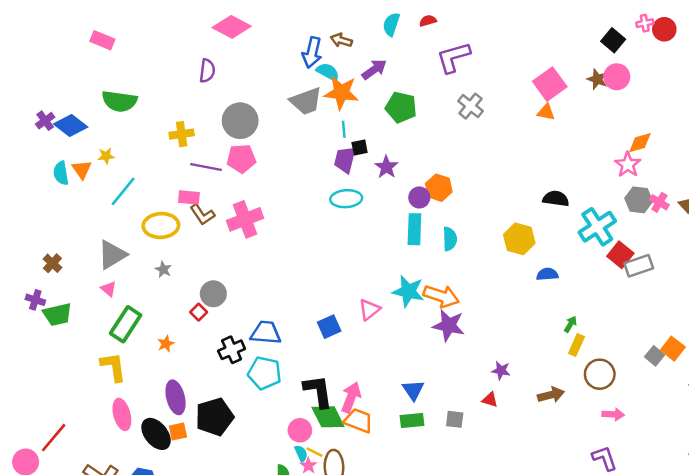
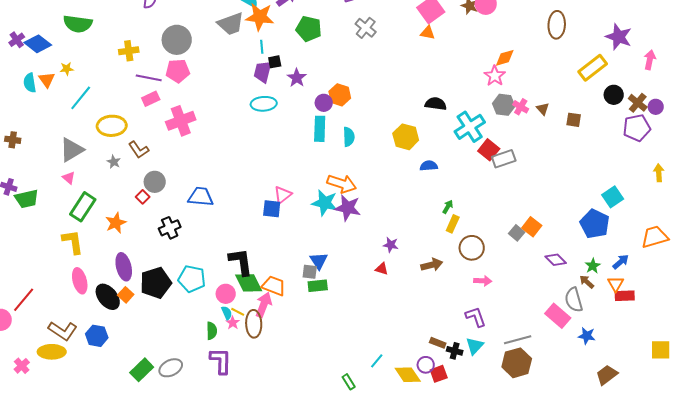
pink rectangle: (189, 197) -> (151, 99), moved, turned -30
brown L-shape: (202, 215) -> (139, 150), moved
brown cross: (52, 263) -> (13, 140), moved, turned -35
cyan star: (408, 291) -> (325, 203), moved
blue square: (329, 327) -> (272, 209), moved, turned 30
blue trapezoid: (266, 333) -> (201, 197), moved
orange star: (166, 344) -> (116, 223), size x1.5
cyan pentagon: (265, 373) -> (192, 279), moved
pink arrow: (351, 397) -> (264, 305), moved
gray square: (455, 419) -> (310, 272), moved
orange square: (178, 431) -> (126, 295), turned -35

